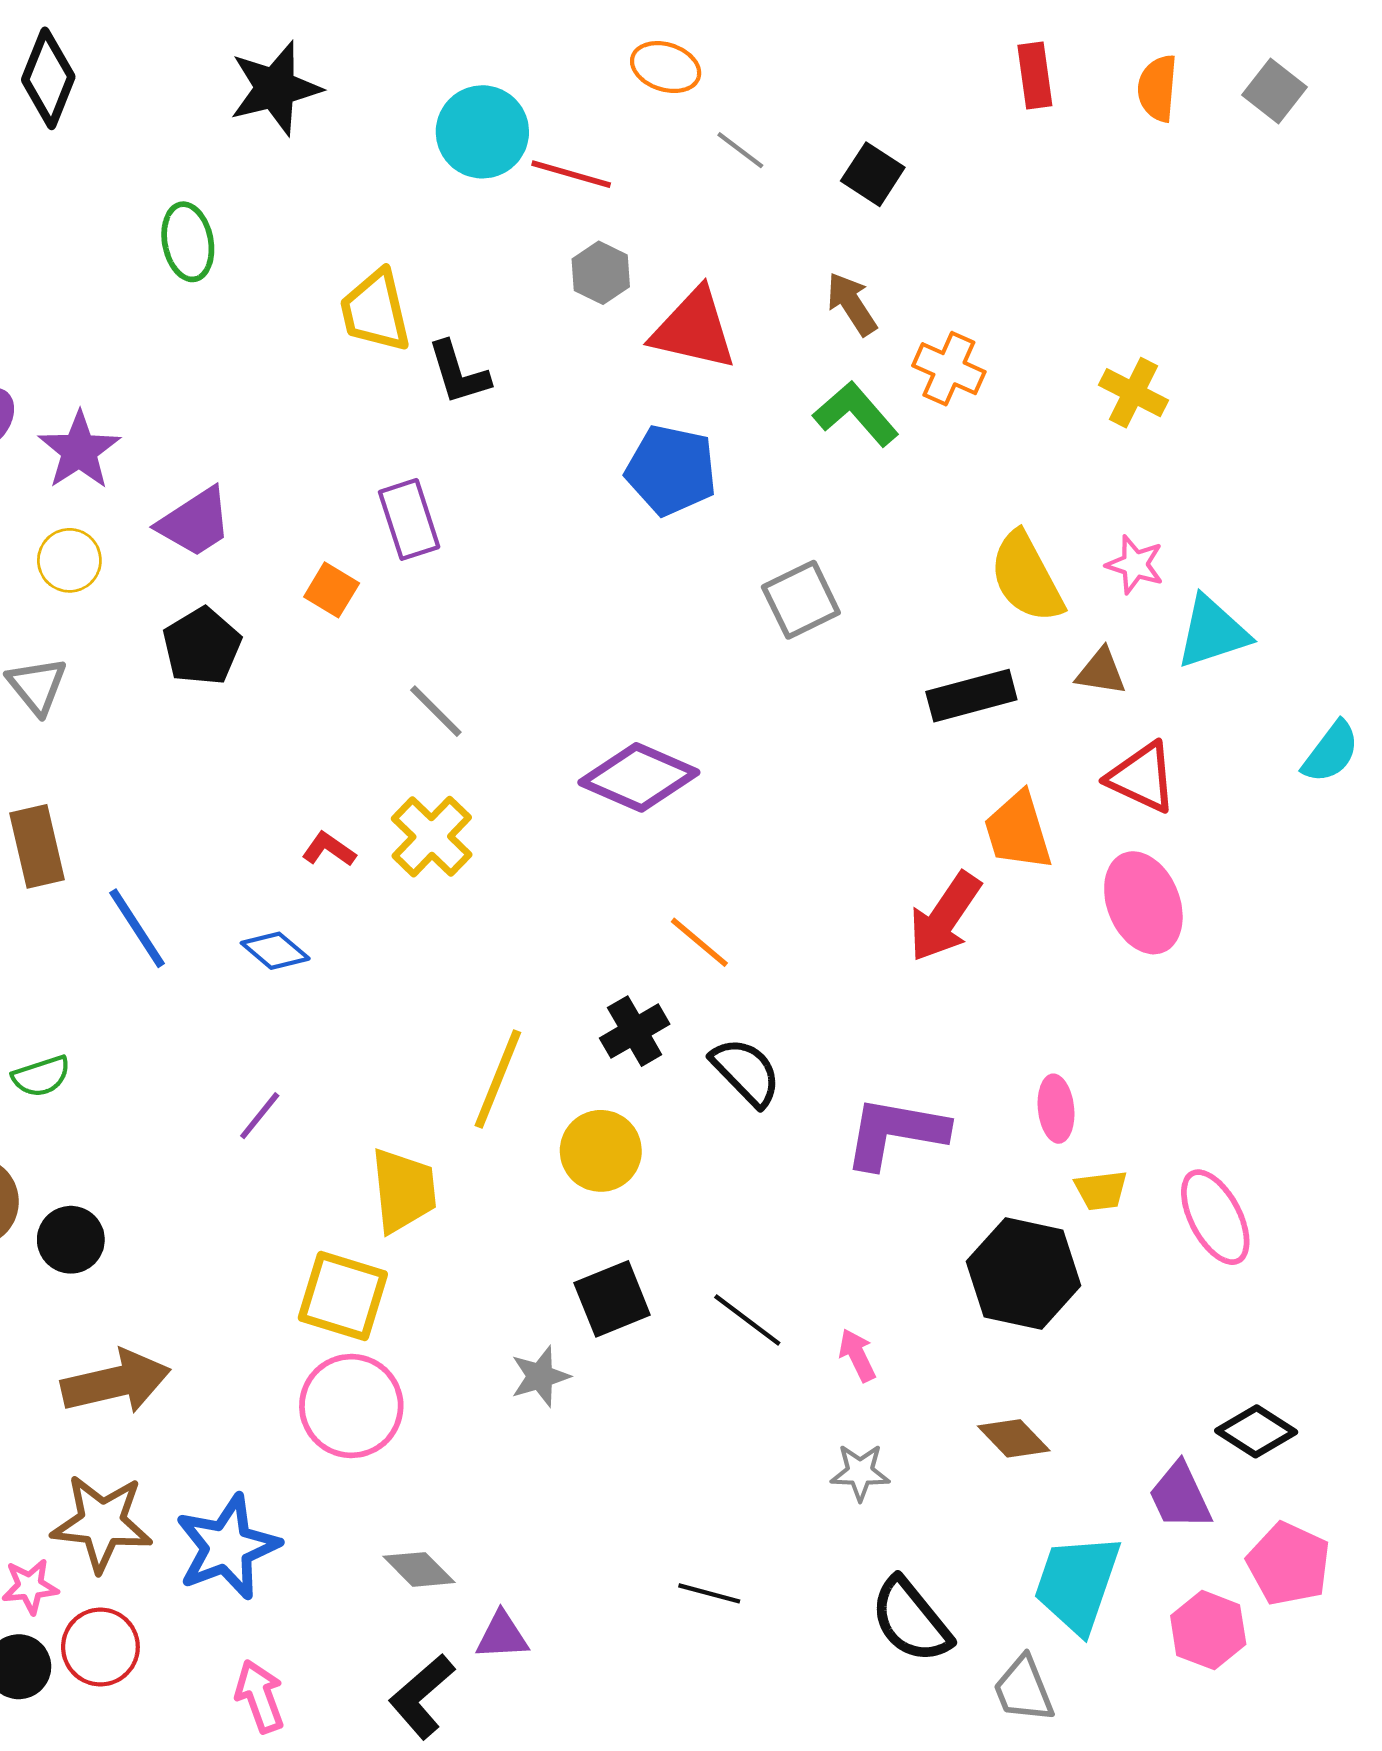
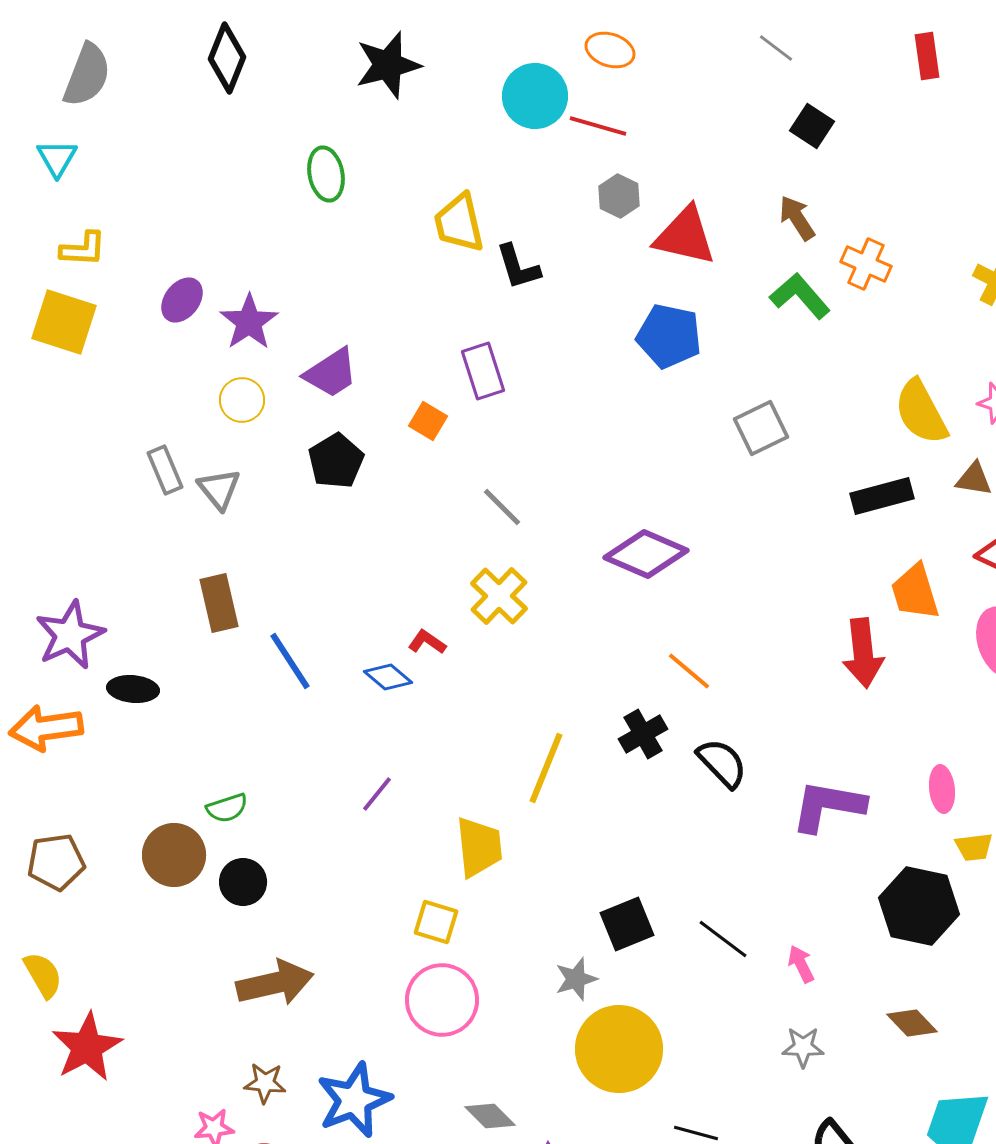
orange ellipse: (666, 67) -> (610, 50), moved
gray line: (740, 150) -> (776, 48), moved
red L-shape: (329, 849) -> (427, 642), moved
red arrow: (945, 917) -> (863, 653), turned -40
green semicircle: (41, 1076) -> (227, 808), moved
yellow circle: (601, 1151) -> (619, 1049), moved, size x1.5
yellow square: (343, 1296) -> (436, 922), size x0.7
brown star: (102, 1523) -> (265, 1083), size x0.6

